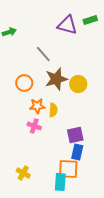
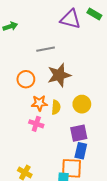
green rectangle: (90, 20) -> (94, 14), turned 48
gray line: (43, 54) -> (46, 49), turned -60
yellow circle: (78, 84) -> (82, 104), moved

